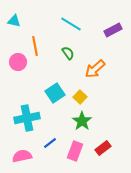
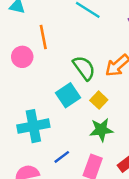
green semicircle: (68, 53) -> (84, 68), moved, size x1.5
green star: (82, 121) -> (101, 130), turned 30

